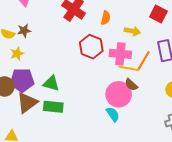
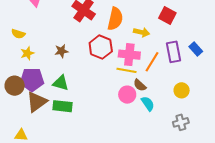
orange semicircle: (106, 18) -> (115, 19), size x1.6
brown star: (24, 31) -> (61, 51), moved
yellow line: (129, 68) -> (126, 70), moved
pink circle: (119, 94) -> (127, 95), size x0.7
cyan semicircle: (113, 114) -> (148, 104), moved

